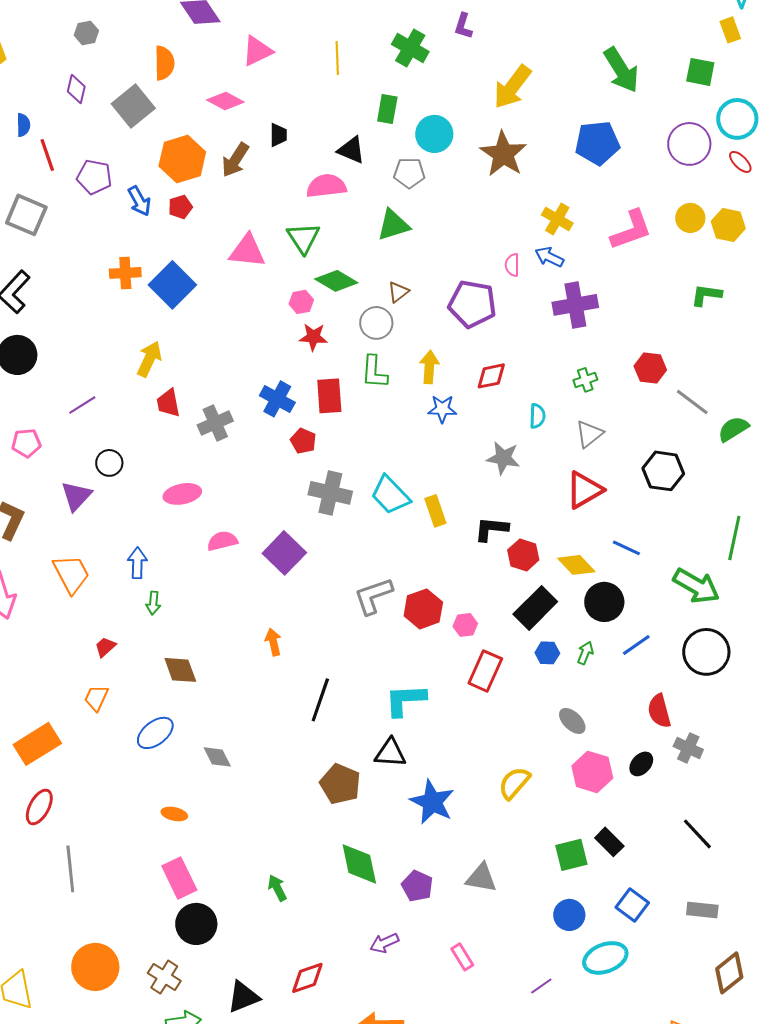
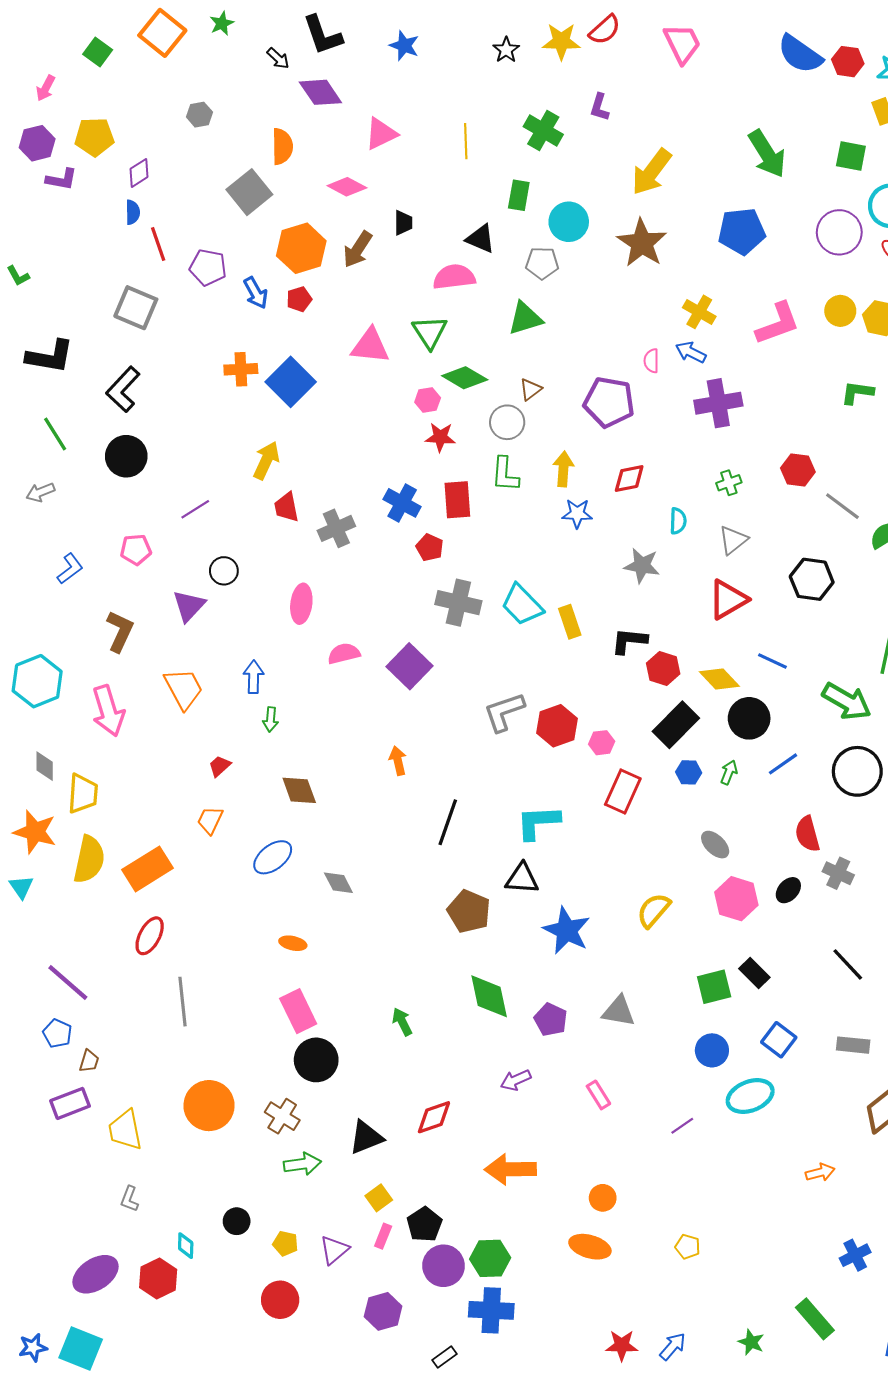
purple diamond: (76, 89) -> (139, 173), moved, turned 44
pink ellipse: (182, 494) -> (301, 604), turned -72

